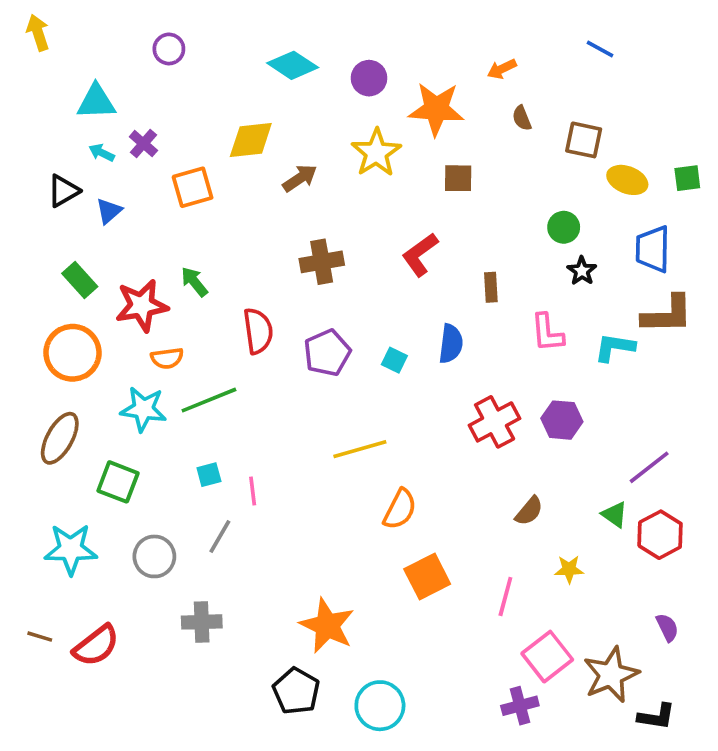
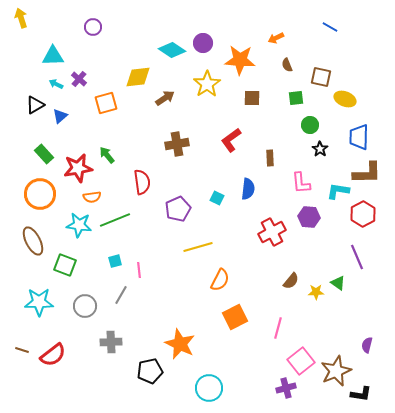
cyan diamond: (293, 65) -> (172, 50), moved
green square: (687, 178) -> (296, 98), moved
purple pentagon: (327, 353) -> (178, 209), moved
purple hexagon: (562, 420) -> (309, 217), moved
brown ellipse: (60, 438) -> (33, 241), turned -56
purple line: (649, 467) -> (357, 257), turned -75
red hexagon: (660, 535) -> (363, 214), moved
yellow star: (569, 569) -> (316, 292), moved
purple semicircle: (667, 627) -> (367, 345), turned -140
black pentagon: (296, 691) -> (150, 371), moved, turned 30

